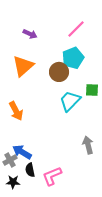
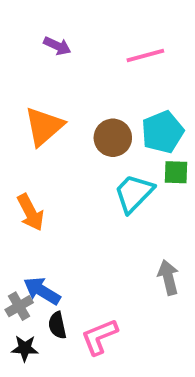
pink line: (76, 29) -> (145, 55), turned 30
purple arrow: (30, 34) -> (57, 46), moved
cyan pentagon: (73, 58) -> (163, 132), moved

